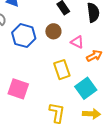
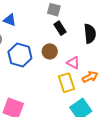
yellow rectangle: (62, 70) -> (67, 83), moved

